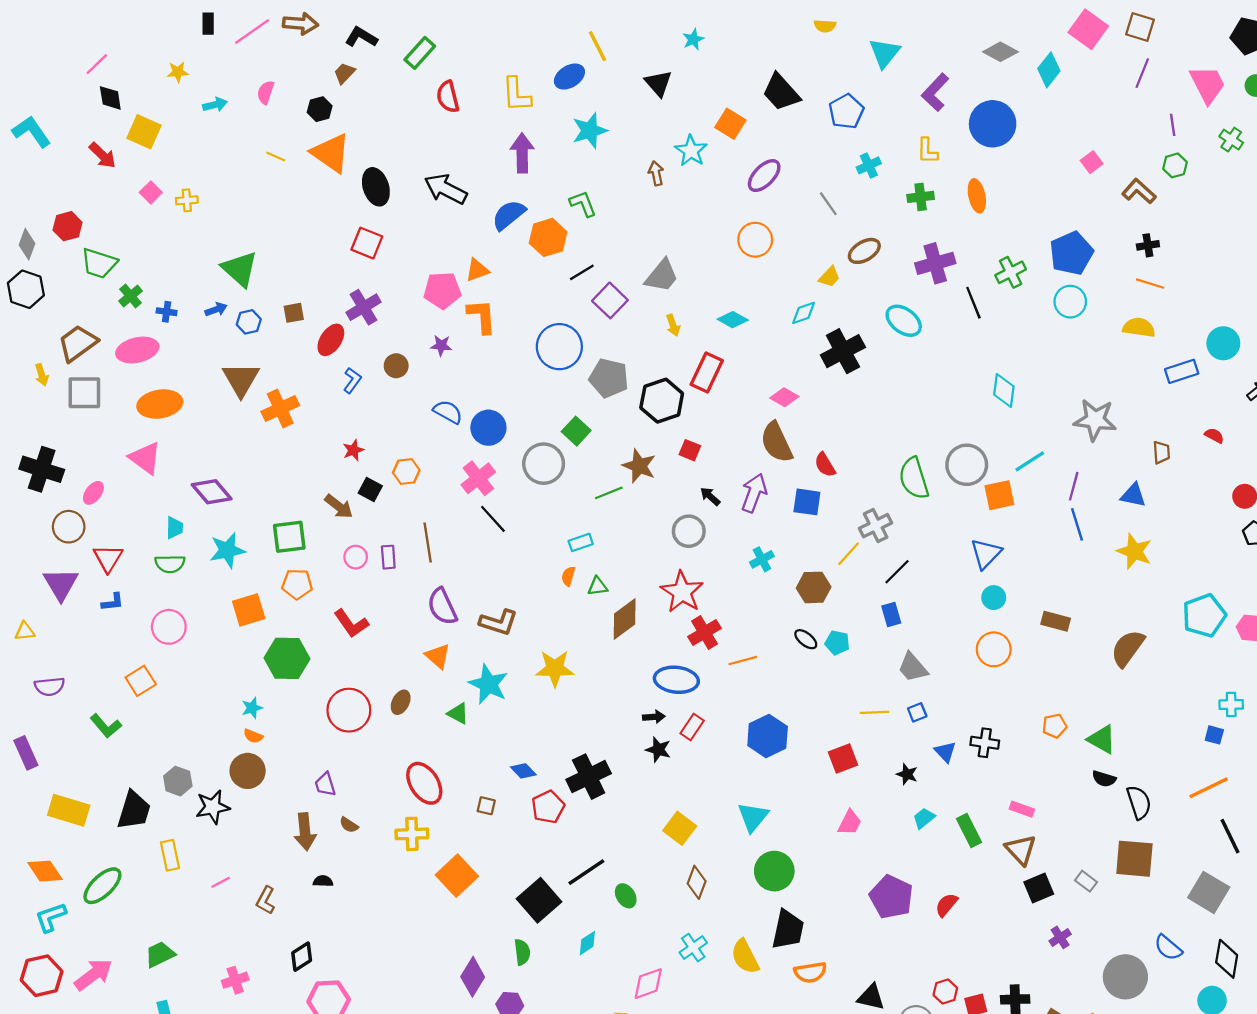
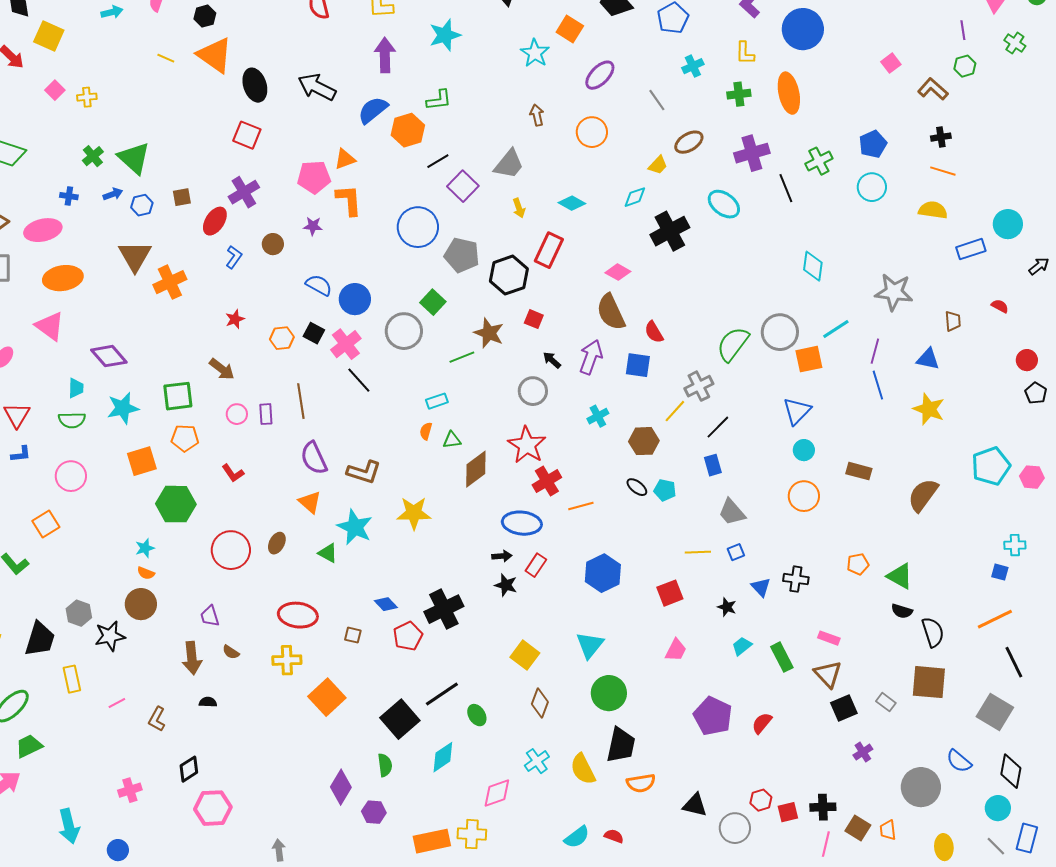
brown arrow: (656, 173) -> (537, 115), moved
orange ellipse: (977, 196) -> (789, 93), size x1.4
green L-shape: (583, 204) -> (439, 100), turned 104
blue pentagon: (1071, 253) -> (873, 144), size x0.7
green cross: (131, 296) -> (93, 156), moved
green semicircle: (914, 478) -> (733, 344), turned 54
black square: (370, 490) -> (314, 333), moved
red L-shape: (351, 623) -> (233, 473), size x0.7
red ellipse: (424, 783) -> (298, 615), turned -51
cyan diamond: (587, 943) -> (443, 757), size x1.4
green trapezoid: (160, 954) -> (29, 746), moved

